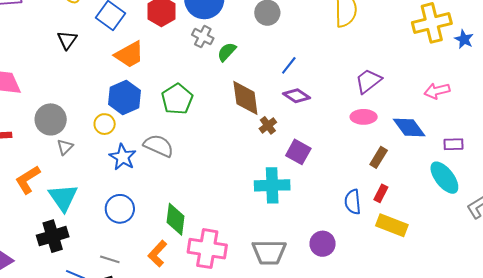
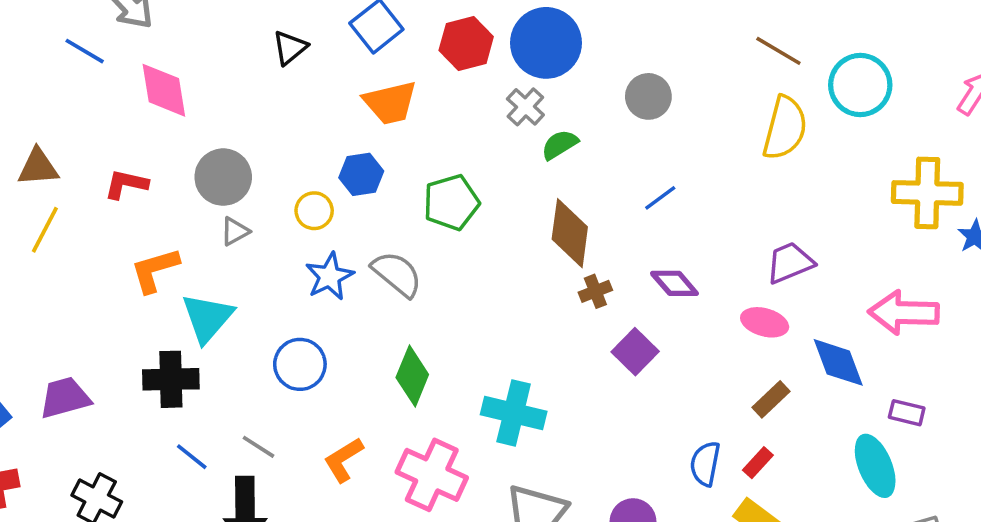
pink arrow: (437, 91) -> (904, 313), size x1.5
purple diamond: (297, 96) -> (674, 283), moved
blue hexagon: (125, 97) -> (361, 174), size x0.7
cyan cross: (272, 185) -> (514, 413), moved
green diamond: (175, 219) -> (412, 376), moved

